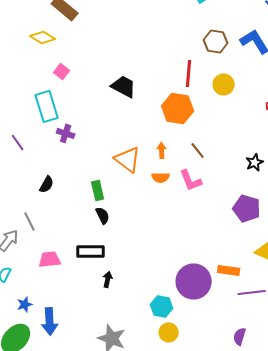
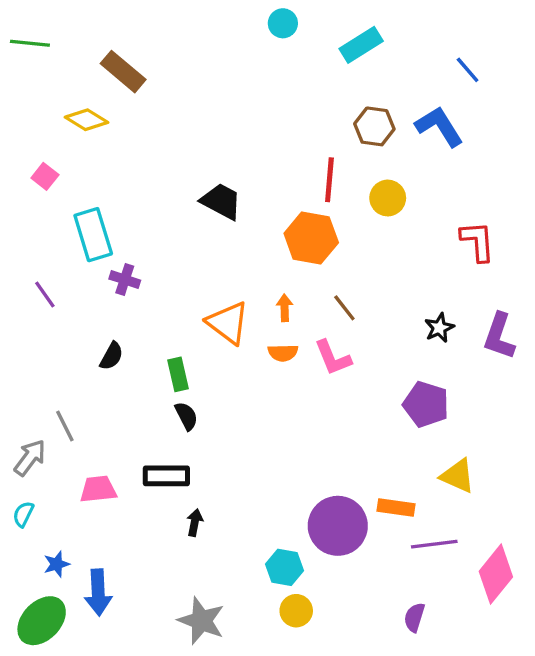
pink square: (62, 71) -> (45, 176), moved
black semicircle: (47, 184) -> (111, 356), moved

